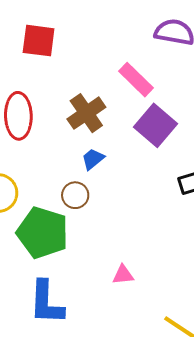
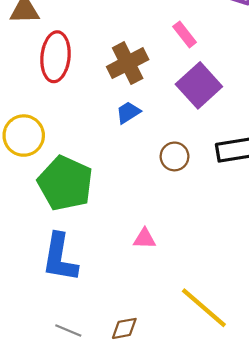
pink rectangle: (136, 80) -> (185, 34), size x0.7
brown circle: (75, 195) -> (174, 156), moved

